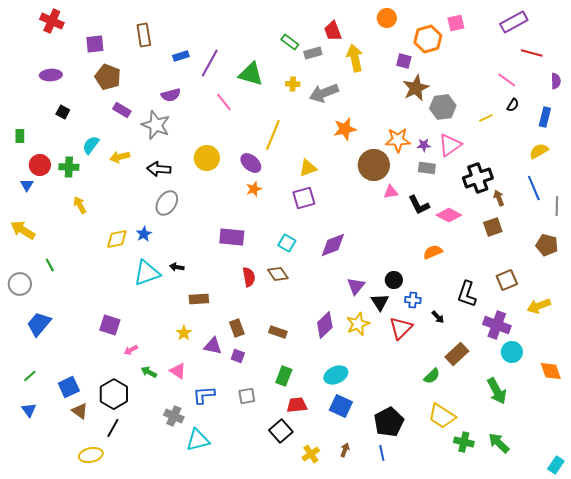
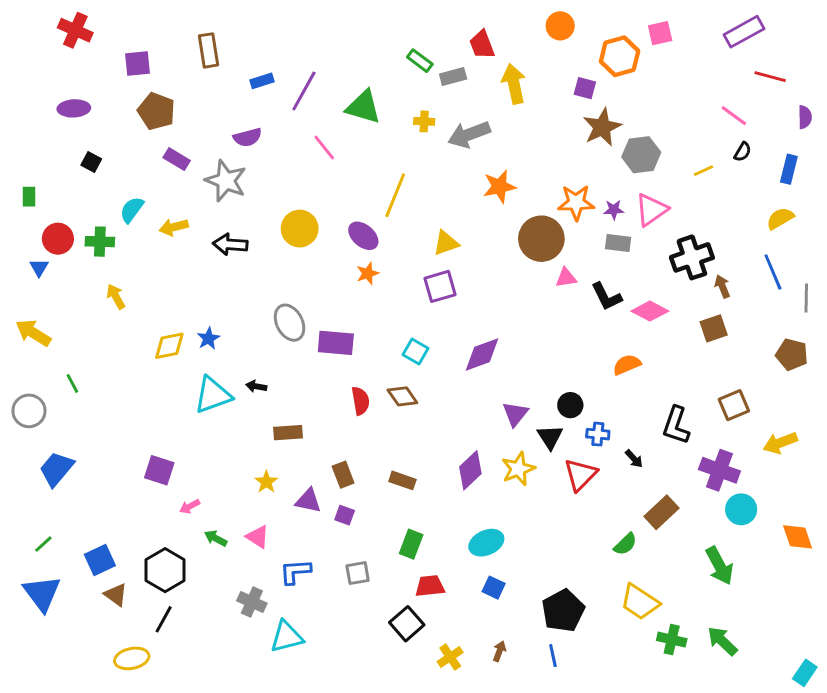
gray ellipse: (167, 203) -> (290, 323), moved, turned -60
blue square: (341, 406) -> (494, 588), size x0.7
blue triangle: (29, 410) -> (42, 593), size x1.8

